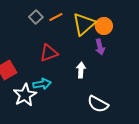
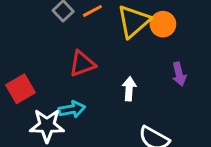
purple arrow: (100, 47) -> (179, 74), moved
white star: (25, 95) -> (47, 125), turned 30

